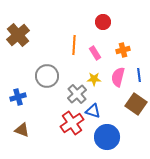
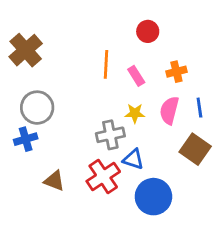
gray circle: (47, 76) -> (37, 108), moved
gray cross: (77, 94) -> (110, 135), turned 30
brown triangle: (22, 130) -> (54, 181), moved

